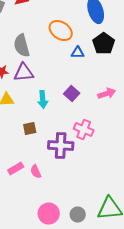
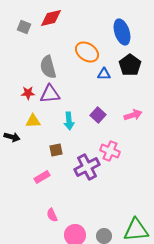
purple cross: (61, 146) -> (87, 167), turned -30
pink rectangle: (16, 168) -> (42, 177), moved
pink semicircle: (36, 172) -> (52, 215), moved

